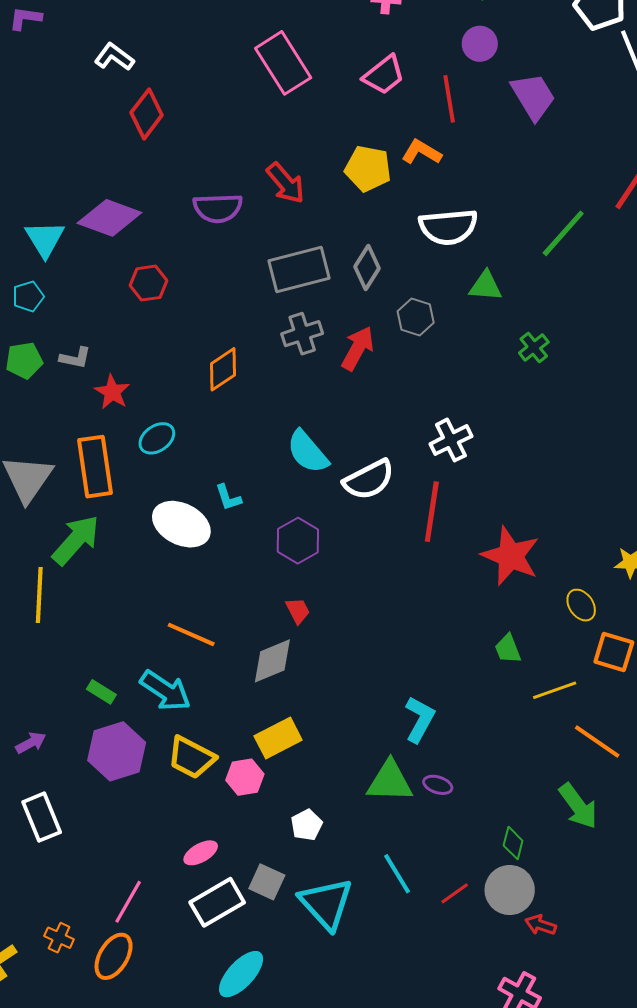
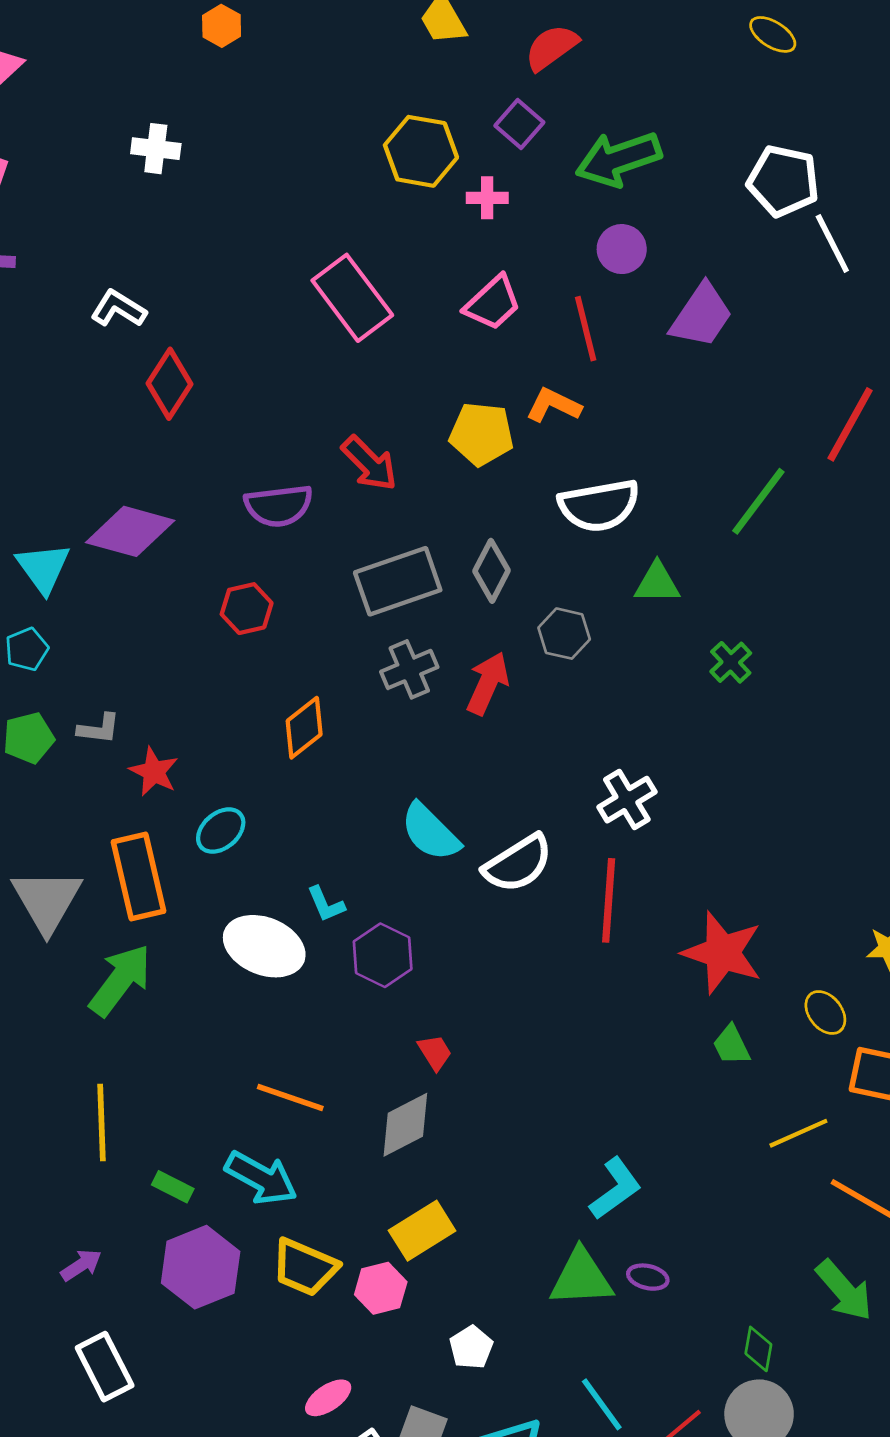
purple trapezoid: (533, 96) -> (701, 316), turned 70
red hexagon: (149, 283) -> (247, 609), moved
purple hexagon: (298, 541) -> (383, 955), moved
yellow line: (39, 595) -> (101, 1123), moved
green trapezoid: (508, 649) -> (731, 1045), moved
cyan L-shape: (420, 719) -> (615, 1189), turned 30

